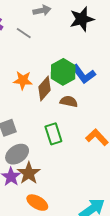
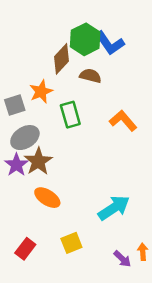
orange star: (23, 80) -> (41, 92), moved, turned -30

